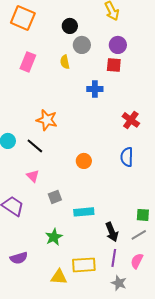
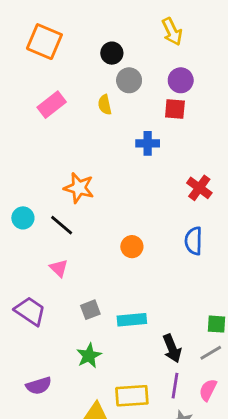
pink rectangle: (28, 62) -> (52, 105), turned 30
gray square: (55, 197) -> (90, 310), moved

